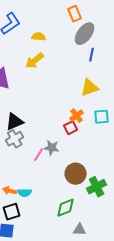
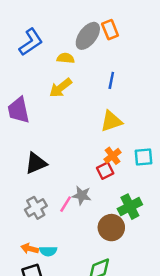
gray ellipse: (85, 34) -> (88, 36), moved
blue line: (92, 55) -> (111, 80), moved
yellow triangle: (90, 88) -> (111, 121), moved
gray cross: (15, 139) -> (36, 208), moved
green cross: (97, 187) -> (130, 207), moved

